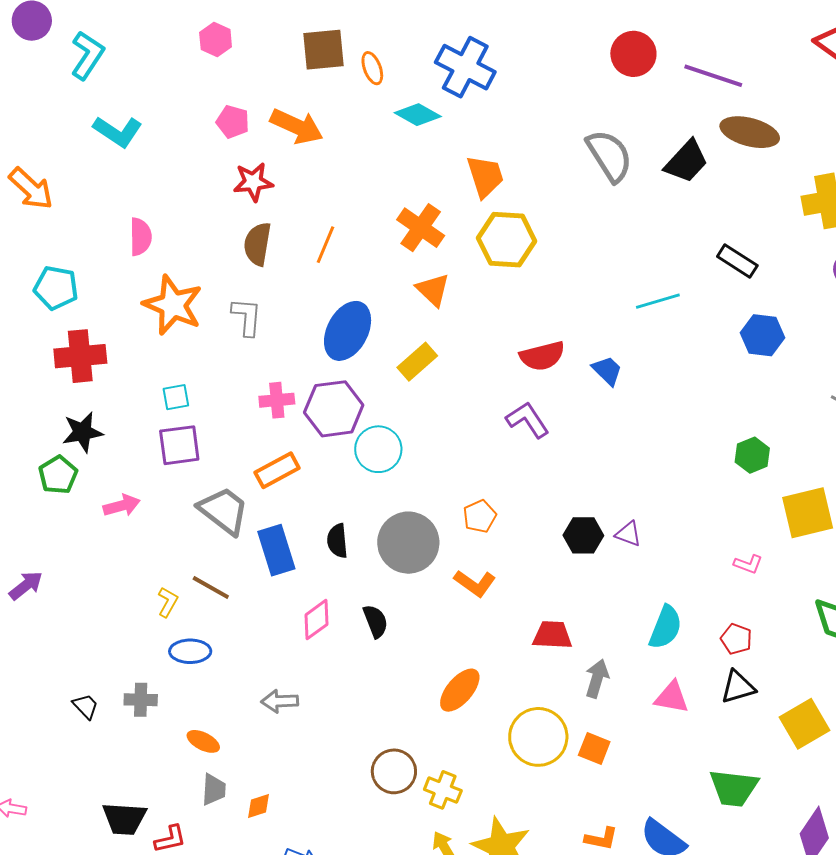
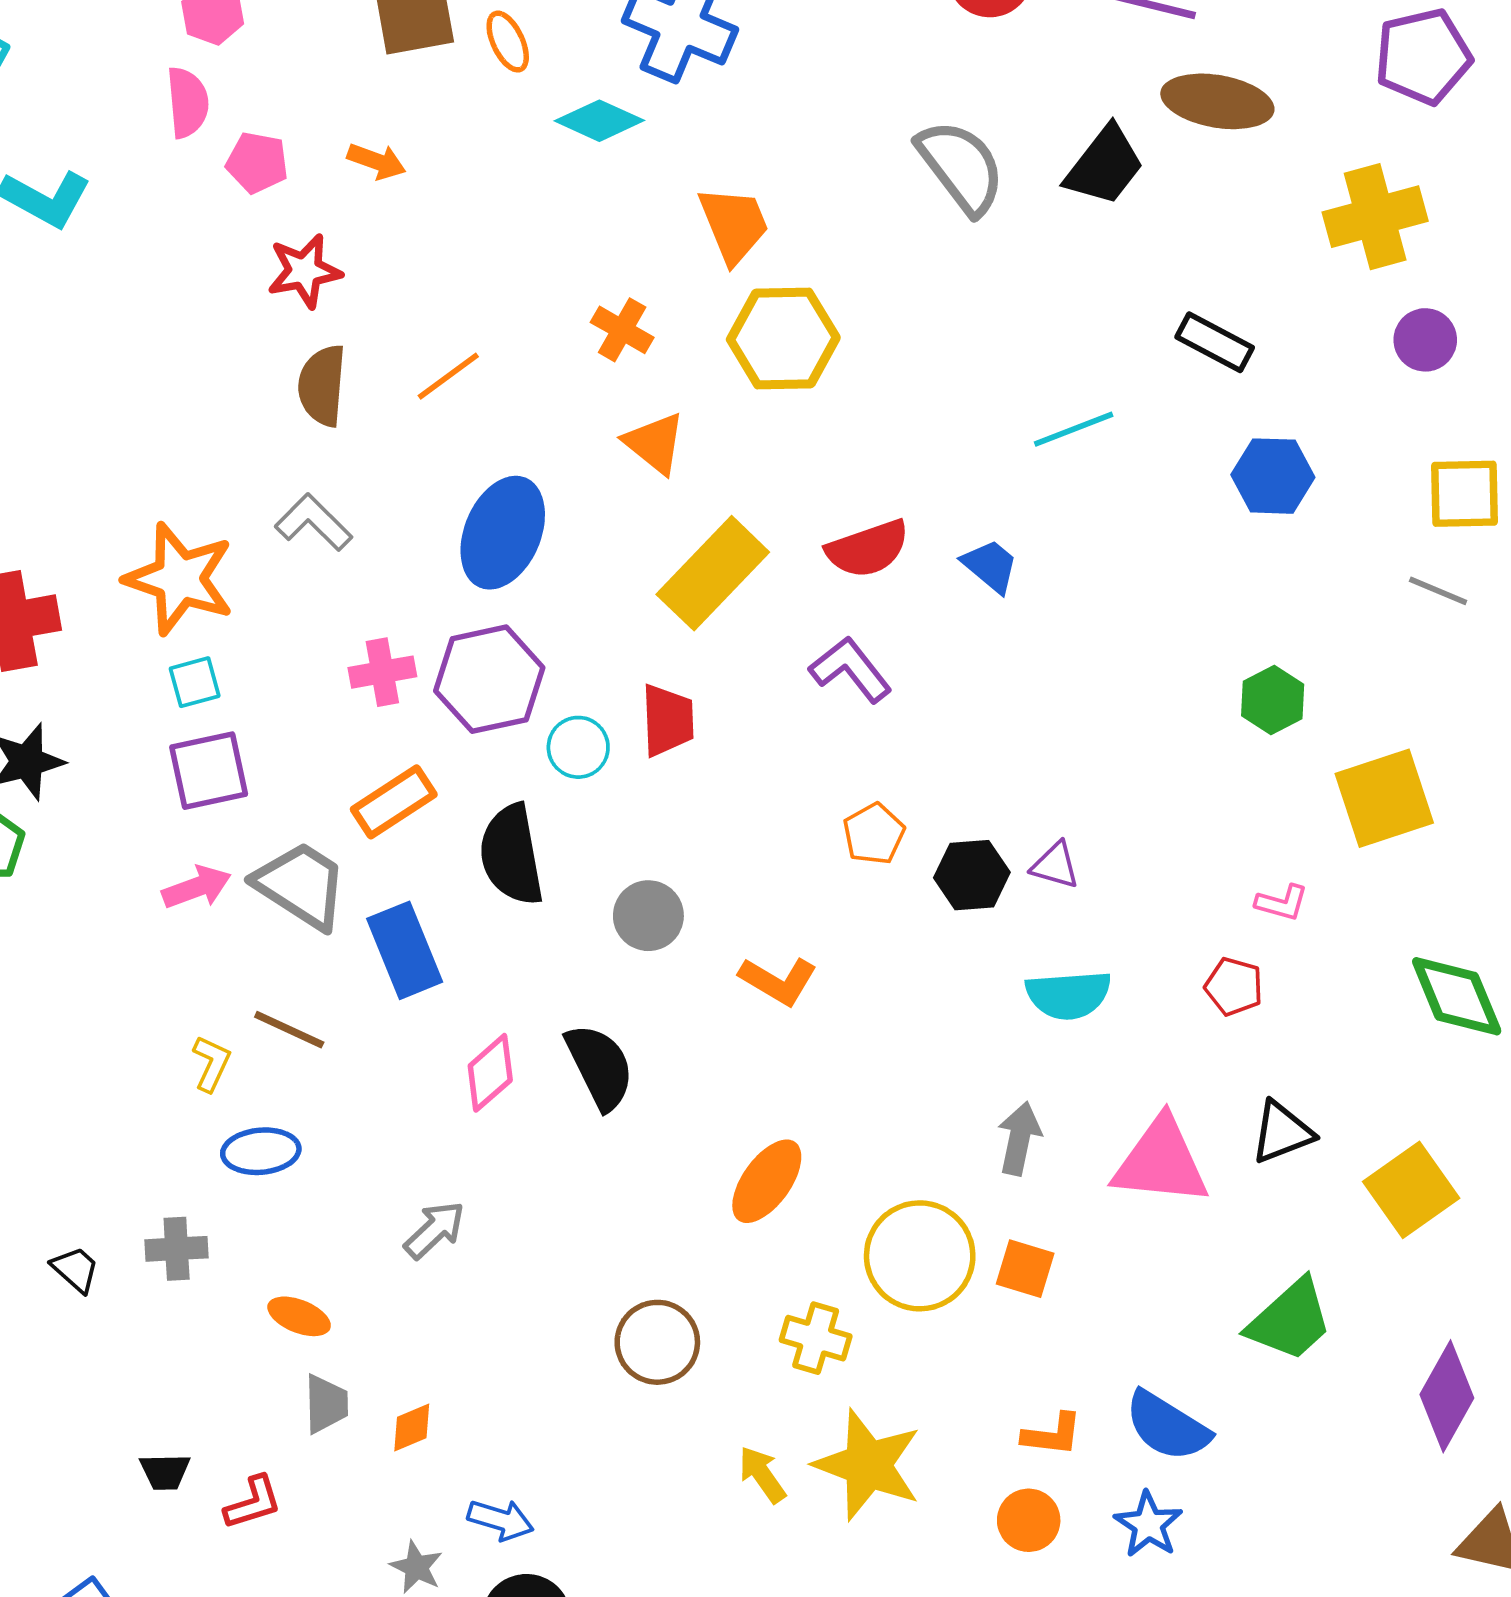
orange arrow: (297, 126) -> (377, 161), size x0.6
orange cross: (421, 228) -> (622, 330), size x0.7
pink semicircle: (141, 237) -> (188, 102), moved
orange line: (325, 245) -> (448, 376), turned 36
orange star: (173, 305) -> (180, 579), moved
gray L-shape: (247, 317) -> (314, 522), turned -45
yellow rectangle: (417, 362) -> (713, 573), moved, size x1.5
cyan circle: (378, 449) -> (578, 747), size x0.7
pink arrow: (122, 506) -> (197, 887), moved
orange pentagon: (480, 516) -> (874, 834), moved
black semicircle: (337, 541) -> (511, 855), moved, size x1.6
gray circle: (408, 543) -> (648, 916), size x0.6
black semicircle: (376, 621) -> (600, 1067), size x1.4
cyan semicircle: (665, 627) -> (1068, 995), moved, turned 69
red trapezoid: (552, 635) -> (668, 720), moved, turned 90
red pentagon: (736, 639) -> (1234, 986), moved
pink triangle: (672, 697) -> (1161, 1162), size x1.5
gray arrow: (280, 701) -> (435, 1230), turned 144
green trapezoid: (734, 788) -> (1290, 1320), turned -44
yellow cross: (443, 790) -> (816, 1338), moved
black trapezoid: (124, 819) -> (165, 1472), size x0.6

